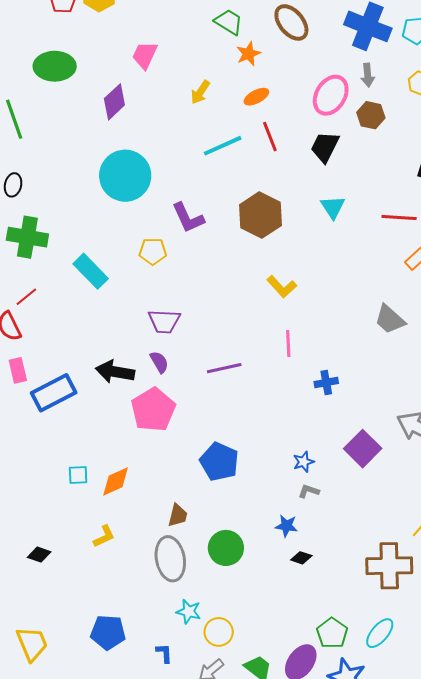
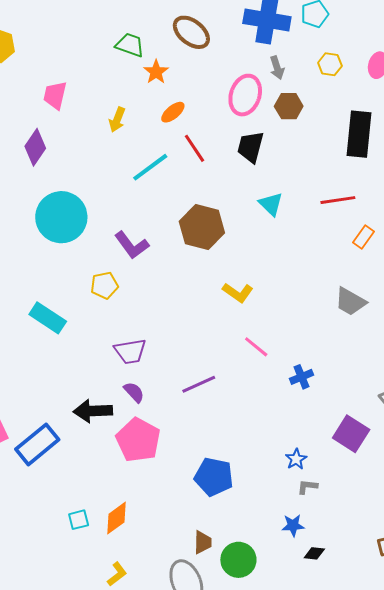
pink line: (288, 344) -> (256, 347), turned -36
brown trapezoid: (178, 515) -> (203, 542), moved

